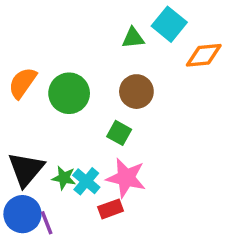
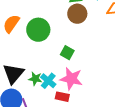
brown circle: (136, 92) -> (77, 14), moved
red rectangle: (111, 209) -> (62, 97), turned 32

